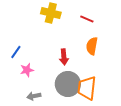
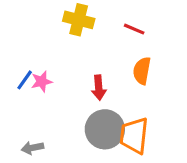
pink star: (27, 70) -> (42, 82), moved
gray arrow: (34, 96) -> (32, 148), moved

